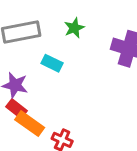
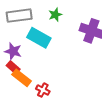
cyan rectangle: (52, 63) -> (39, 38), size x1.6

